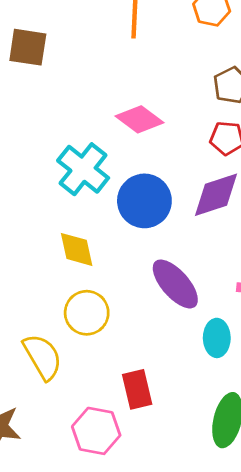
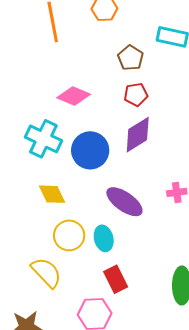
cyan ellipse: (217, 338) -> (104, 238), moved

